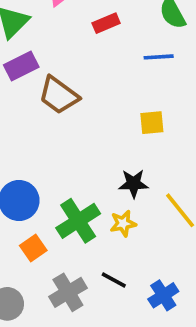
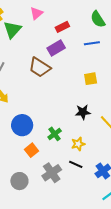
purple rectangle: (21, 66) -> (56, 48), moved
green cross: (78, 221) -> (55, 134), size x0.6
yellow star: (123, 223) -> (78, 144), moved

